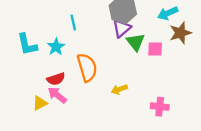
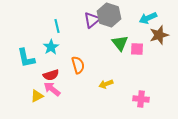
cyan line: (73, 22) -> (57, 26), moved
purple triangle: (122, 28) -> (92, 20), moved
cyan L-shape: (27, 44) -> (26, 58), moved
orange semicircle: (87, 67) -> (78, 65), size x0.7

